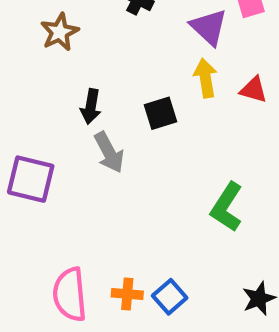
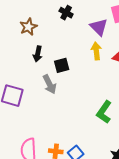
black arrow: (91, 107) -> (38, 54), moved
black square: (161, 113) -> (62, 65), moved

